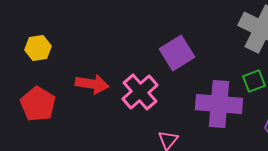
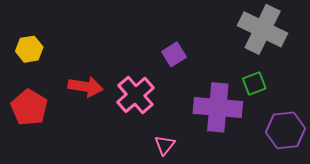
purple square: (177, 53) -> (174, 54), size x0.7

